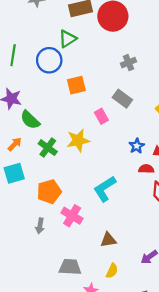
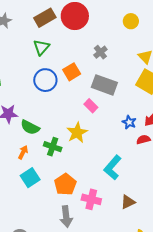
blue circle: (49, 60) -> (45, 80), moved
orange square: (76, 85) -> (72, 72), moved
gray rectangle: (122, 99) -> (104, 85), size x1.4
gray arrow: (40, 226) -> (66, 217), size x1.5
brown triangle: (108, 240) -> (128, 202), moved

